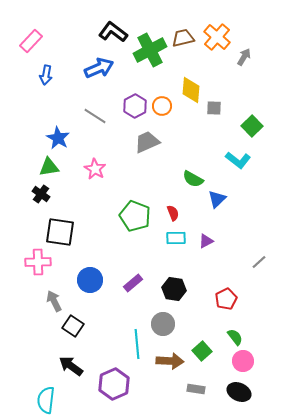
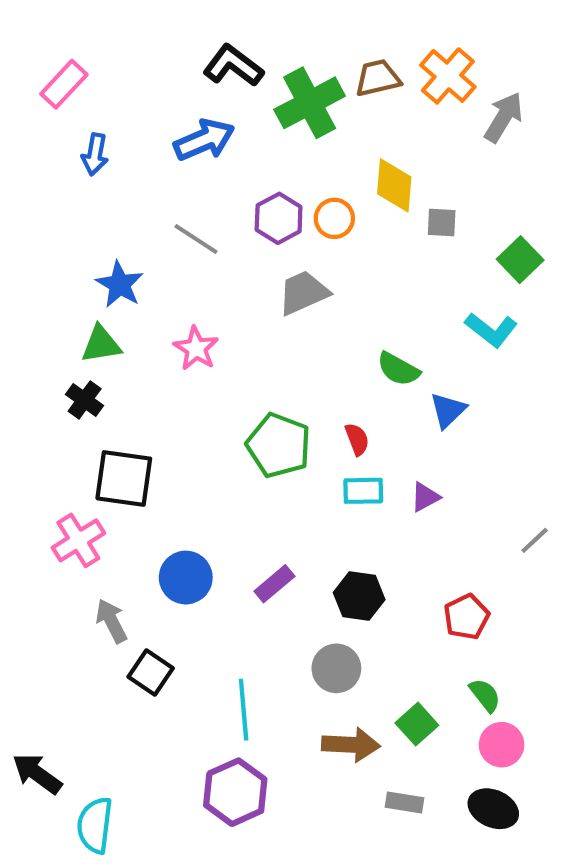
gray arrow: (244, 57) -> (504, 117), size x1.4
pink cross: (38, 262) -> (78, 540), turned -30
cyan line: (137, 344) -> (244, 710), moved
black arrow: (71, 366) -> (37, 774), moved

